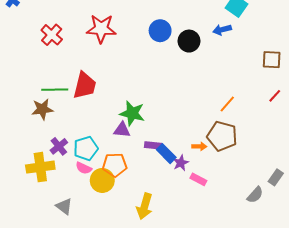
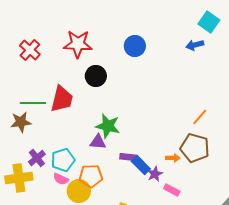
black circle: (189, 41) -> (96, 76), moved

